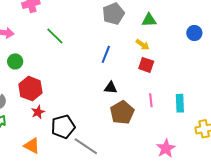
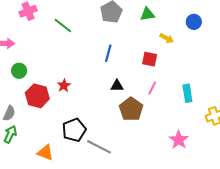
green line: (55, 36) -> (63, 25), moved
yellow arrow: (142, 45) -> (167, 38), moved
pink line: (151, 100) -> (152, 88), moved, turned 40
red star: (38, 112) -> (64, 86), moved

